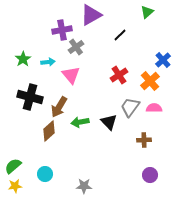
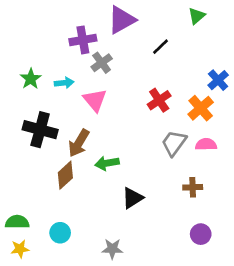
black triangle: (109, 122) -> (132, 198), moved, turned 42
green semicircle: (13, 166) -> (17, 222), turned 42

